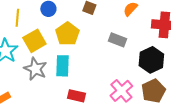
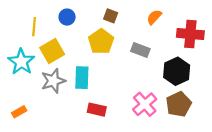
yellow pentagon: (67, 34) -> (101, 41), moved
gray star: (35, 69) -> (53, 81), turned 30

